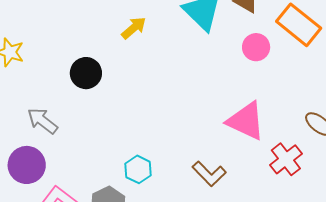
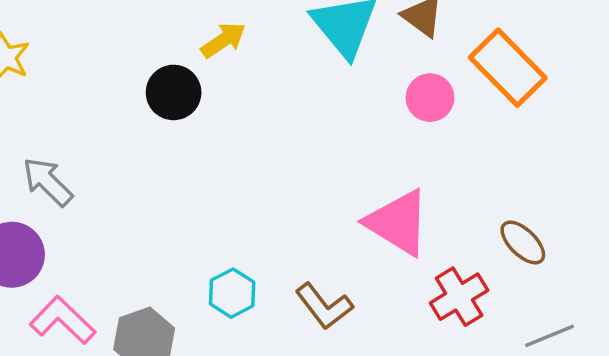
black circle: (86, 73) -> (174, 92), moved
cyan hexagon: (138, 169) -> (232, 293), moved

